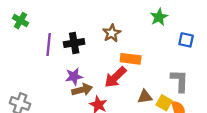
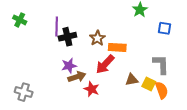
brown star: (112, 33) -> (97, 38), moved
purple line: (49, 45) -> (57, 27), moved

